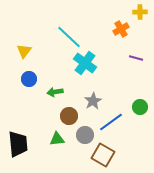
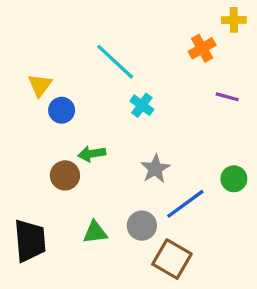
cyan cross: (85, 63) -> (142, 105), size x0.6
blue circle: (29, 79) -> (62, 110), moved
brown circle: (69, 116) -> (65, 175), moved

